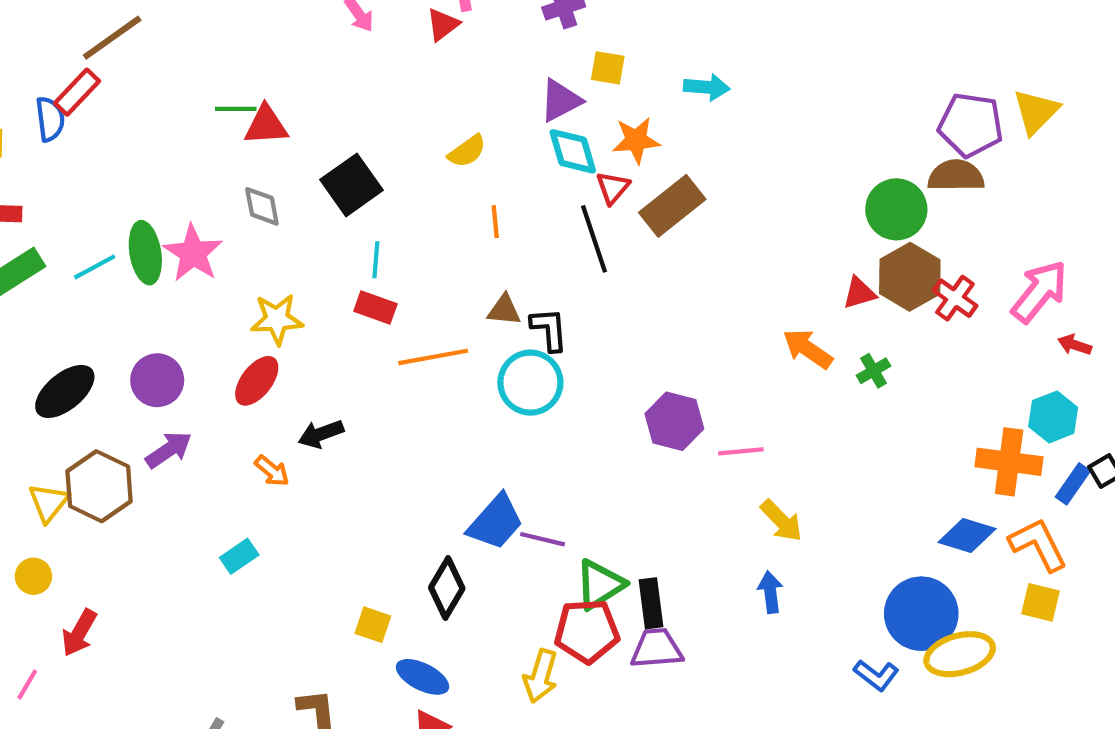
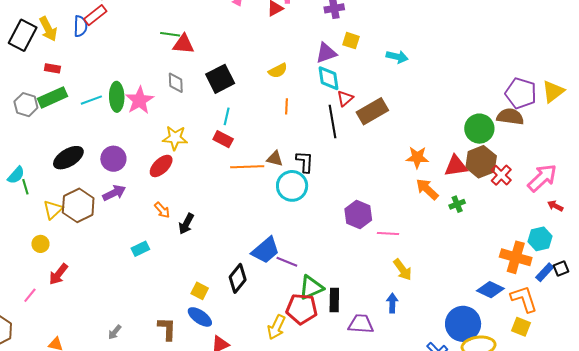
orange star: (636, 140) -> (417, 157), moved
red triangle: (859, 293) -> (456, 166), size x1.4
brown triangle: (504, 310) -> (275, 159), moved
black arrow: (321, 434) -> (186, 224), moved, turned -50
purple trapezoid: (657, 649) -> (361, 324), moved
blue ellipse: (422, 677) -> (200, 317), moved

